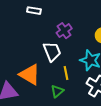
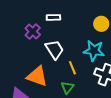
white rectangle: (34, 11) -> (53, 17), moved
purple cross: (64, 31) -> (33, 32), moved

